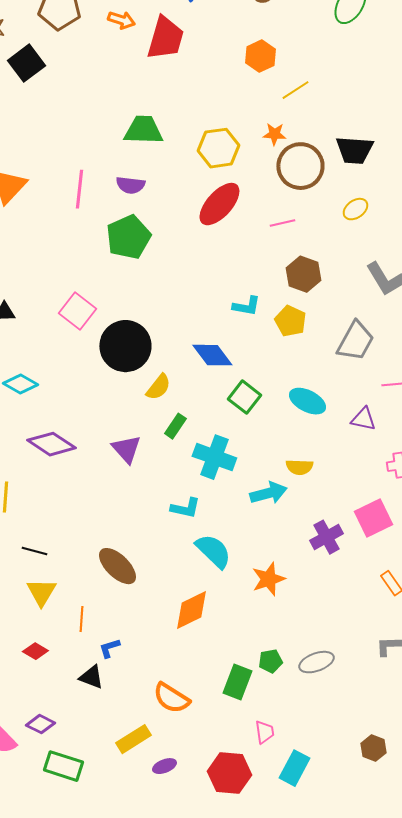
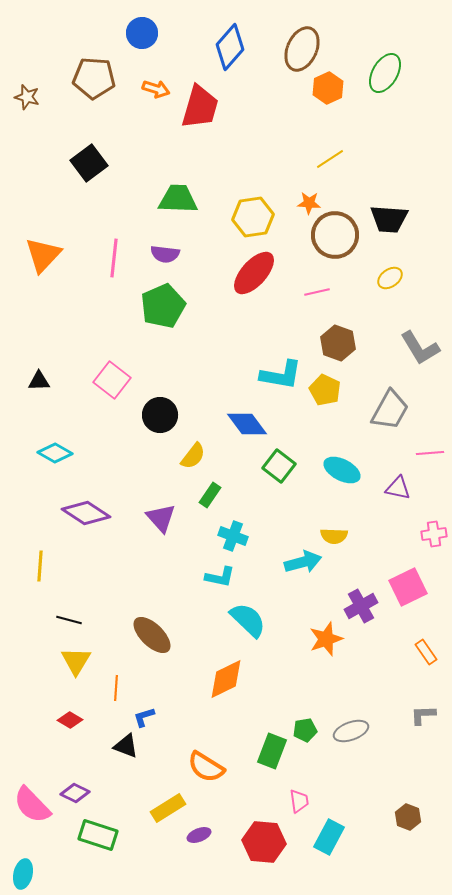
orange hexagon: (260, 56) -> (328, 88), moved
black square: (26, 63) -> (89, 163), moved
cyan L-shape: (246, 306) -> (281, 375), size x1.5
black circle: (125, 346) -> (160, 415), size x0.7
cyan cross: (214, 457) -> (233, 536), moved, size x0.7
orange star: (268, 579) -> (326, 639), moved

